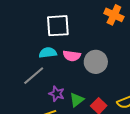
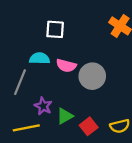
white square: (58, 26) -> (55, 29), size x0.7
gray line: (34, 76) -> (20, 82), turned -35

